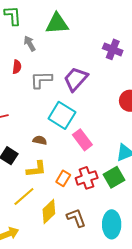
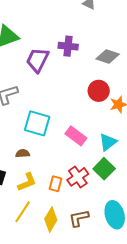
purple trapezoid: (76, 79) -> (37, 60), moved
pink rectangle: (82, 140) -> (76, 136), moved
brown L-shape: (76, 218) -> (79, 218), turned -65

